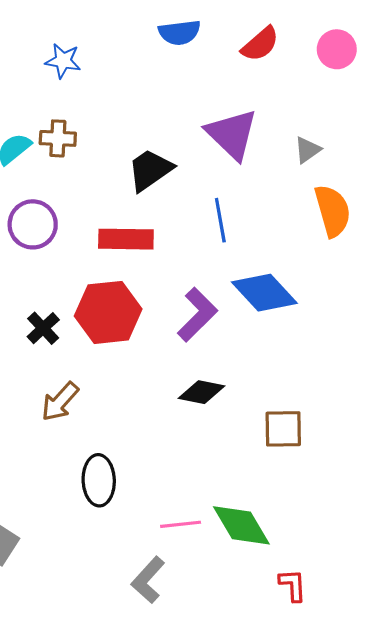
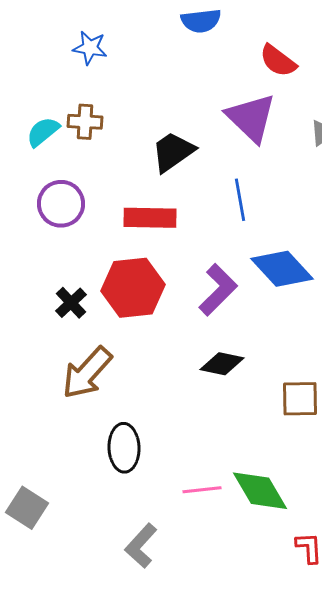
red semicircle: (260, 44) -> (278, 61), moved, turned 78
brown arrow: (60, 402) -> (87, 373), size x1.4
gray L-shape: (148, 580) -> (141, 546), moved

